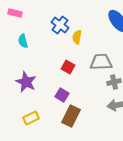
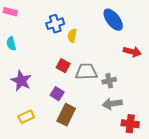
blue cross: (60, 25) -> (55, 24), turned 36
cyan semicircle: (23, 41) -> (11, 44), moved
gray trapezoid: (101, 62) -> (86, 72), moved

